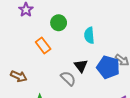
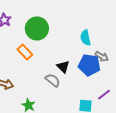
green circle: (59, 23) -> (37, 28), size x1.5
cyan semicircle: (89, 35) -> (86, 38), moved

